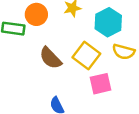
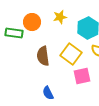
brown semicircle: (51, 58) -> (43, 56), turned 36

